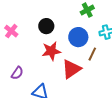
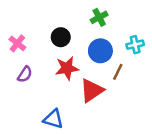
green cross: (87, 10) -> (99, 17), moved
purple semicircle: (17, 73) -> (25, 74), moved

